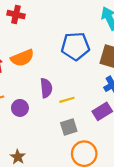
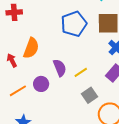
orange semicircle: (22, 58) -> (31, 48), turned -30
purple circle: (20, 108) -> (41, 84), moved

